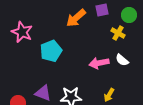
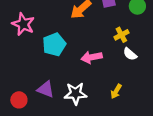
yellow cross: (118, 33) -> (121, 35), moved, turned 32
pink arrow: (99, 63) -> (92, 57), moved

